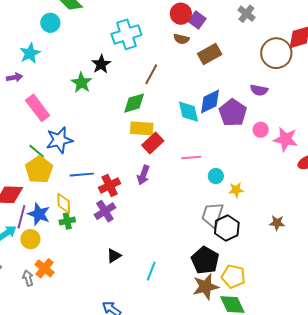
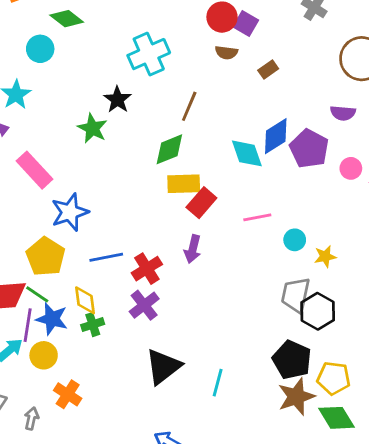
brown rectangle: (210, 54) -> (268, 69), size x0.6
green line: (37, 151) -> (37, 294), moved
black triangle: (114, 256) -> (163, 367), size x1.8
gray arrow: (28, 278) -> (31, 418), moved, turned 35

